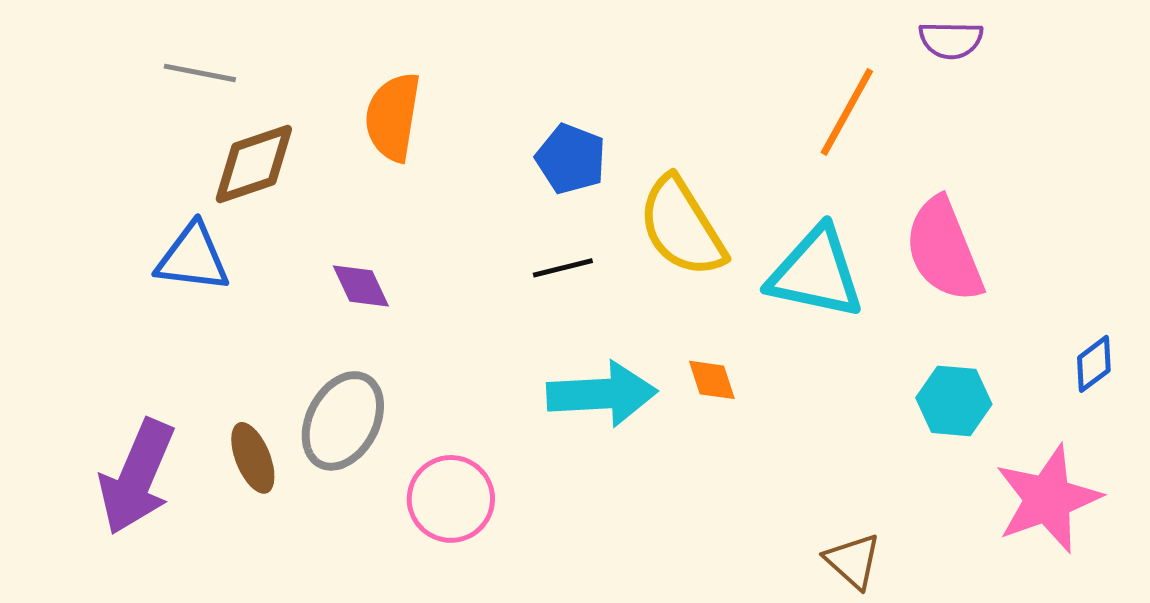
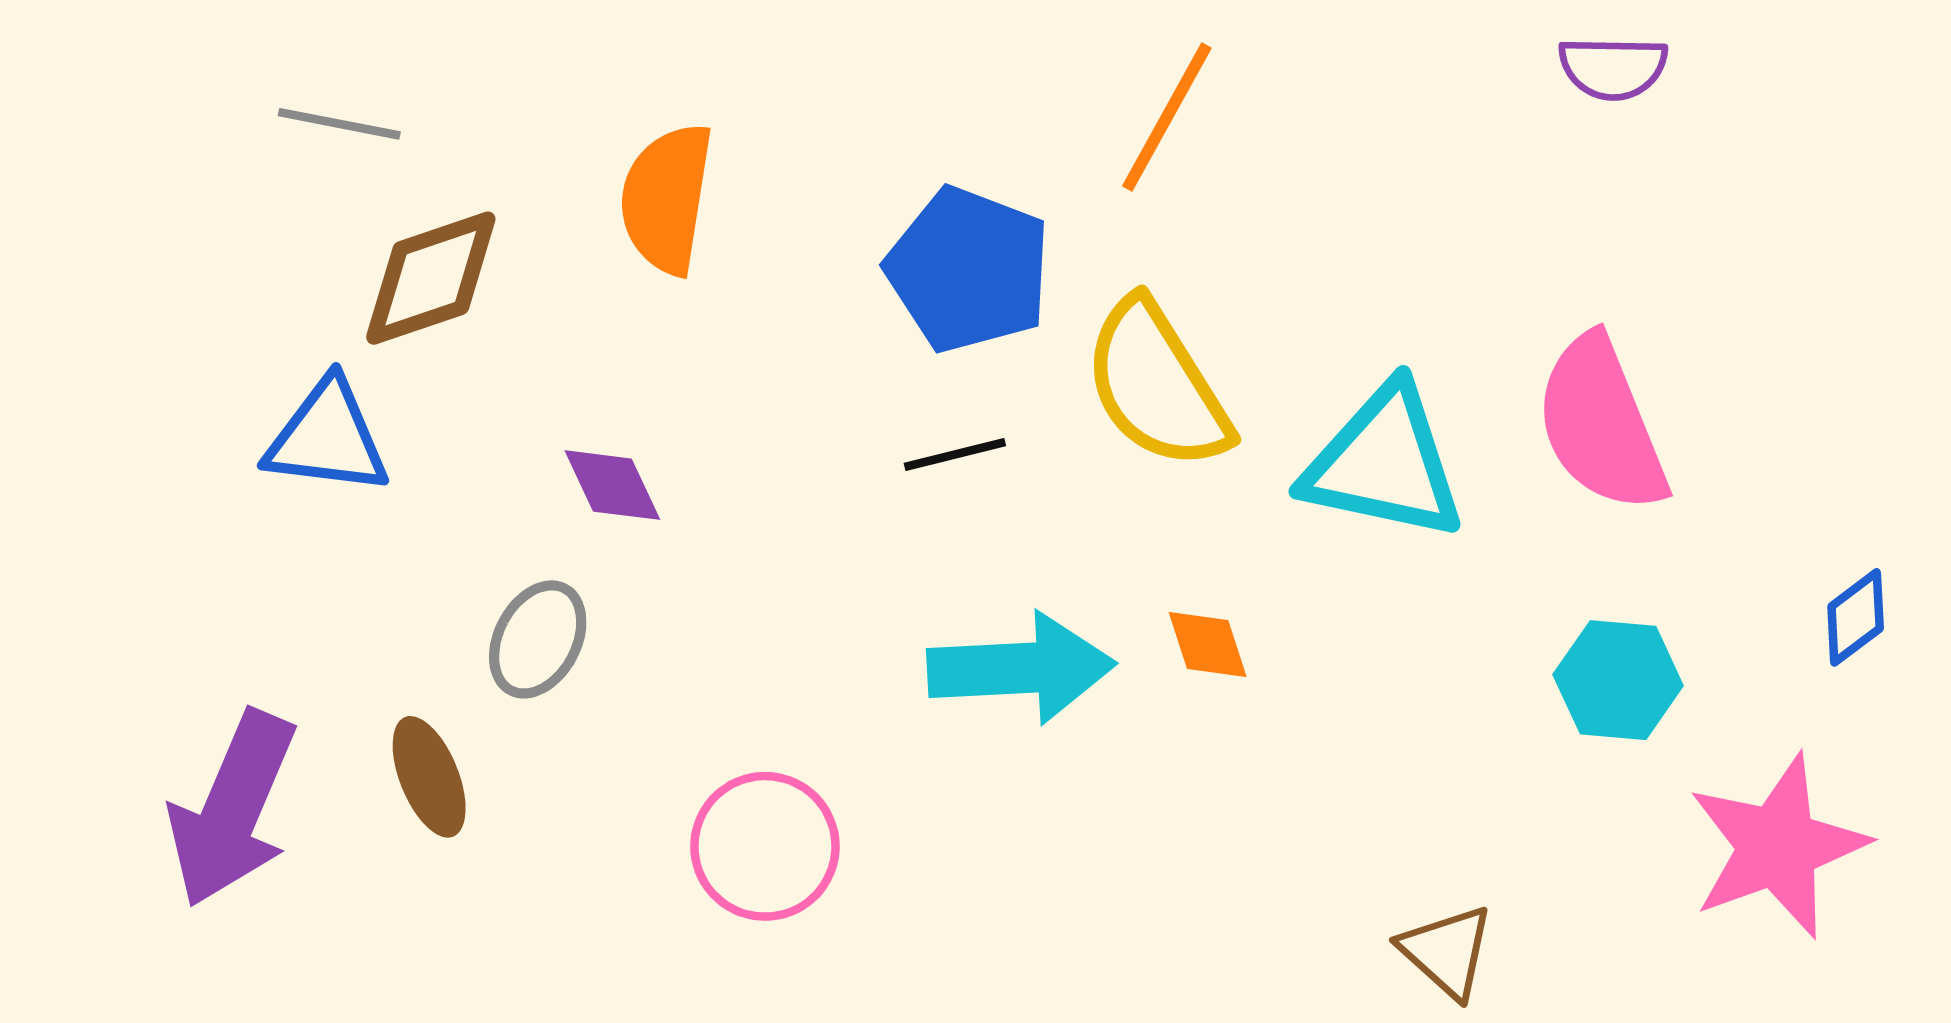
orange line: (847, 112) -> (1167, 117), moved
blue pentagon: (571, 159) -> (968, 270), size x1.4
gray ellipse: (343, 421) -> (538, 639), moved, size x0.7

